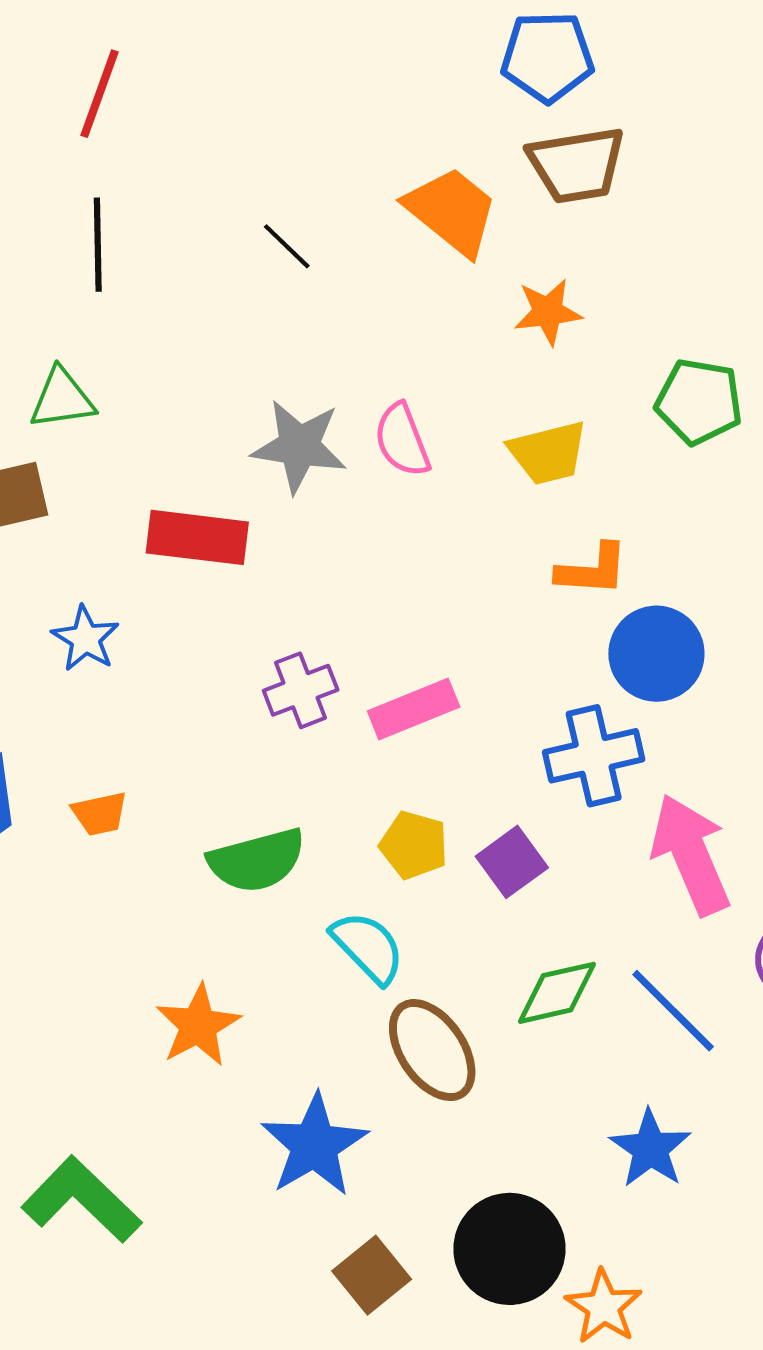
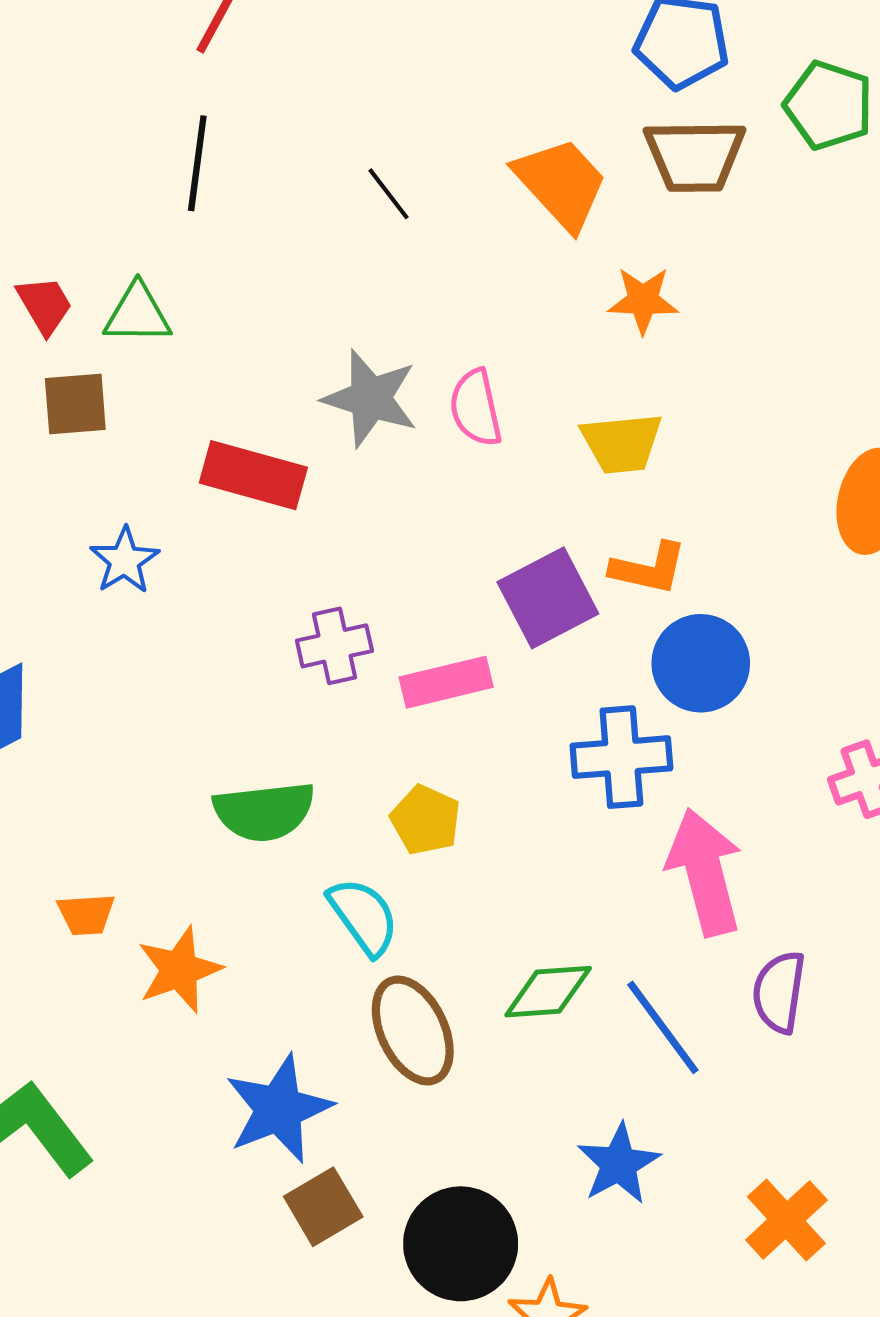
green pentagon: (699, 402) -> (829, 105), moved
orange trapezoid: (100, 814) -> (86, 914), moved
purple square: (512, 862) -> (548, 598), moved, size x1.4
brown square: (372, 1275) -> (323, 1207), moved

